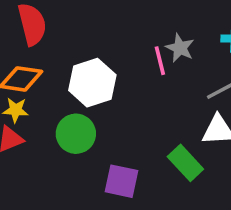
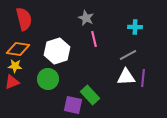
gray star: (180, 48) -> (86, 18), moved
green rectangle: (185, 163) -> (90, 95), moved

